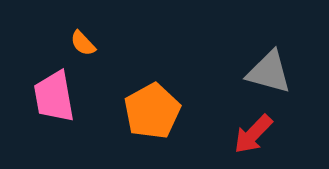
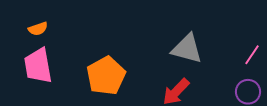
orange semicircle: (83, 43) -> (38, 29), moved, turned -66

